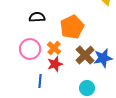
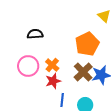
orange pentagon: (72, 27) -> (87, 44), moved
blue line: (40, 81) -> (62, 100), moved

